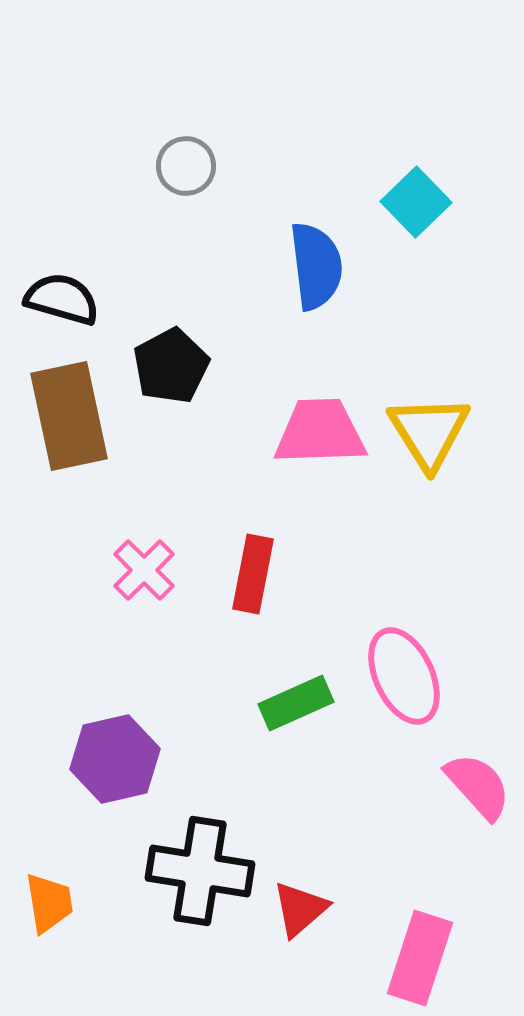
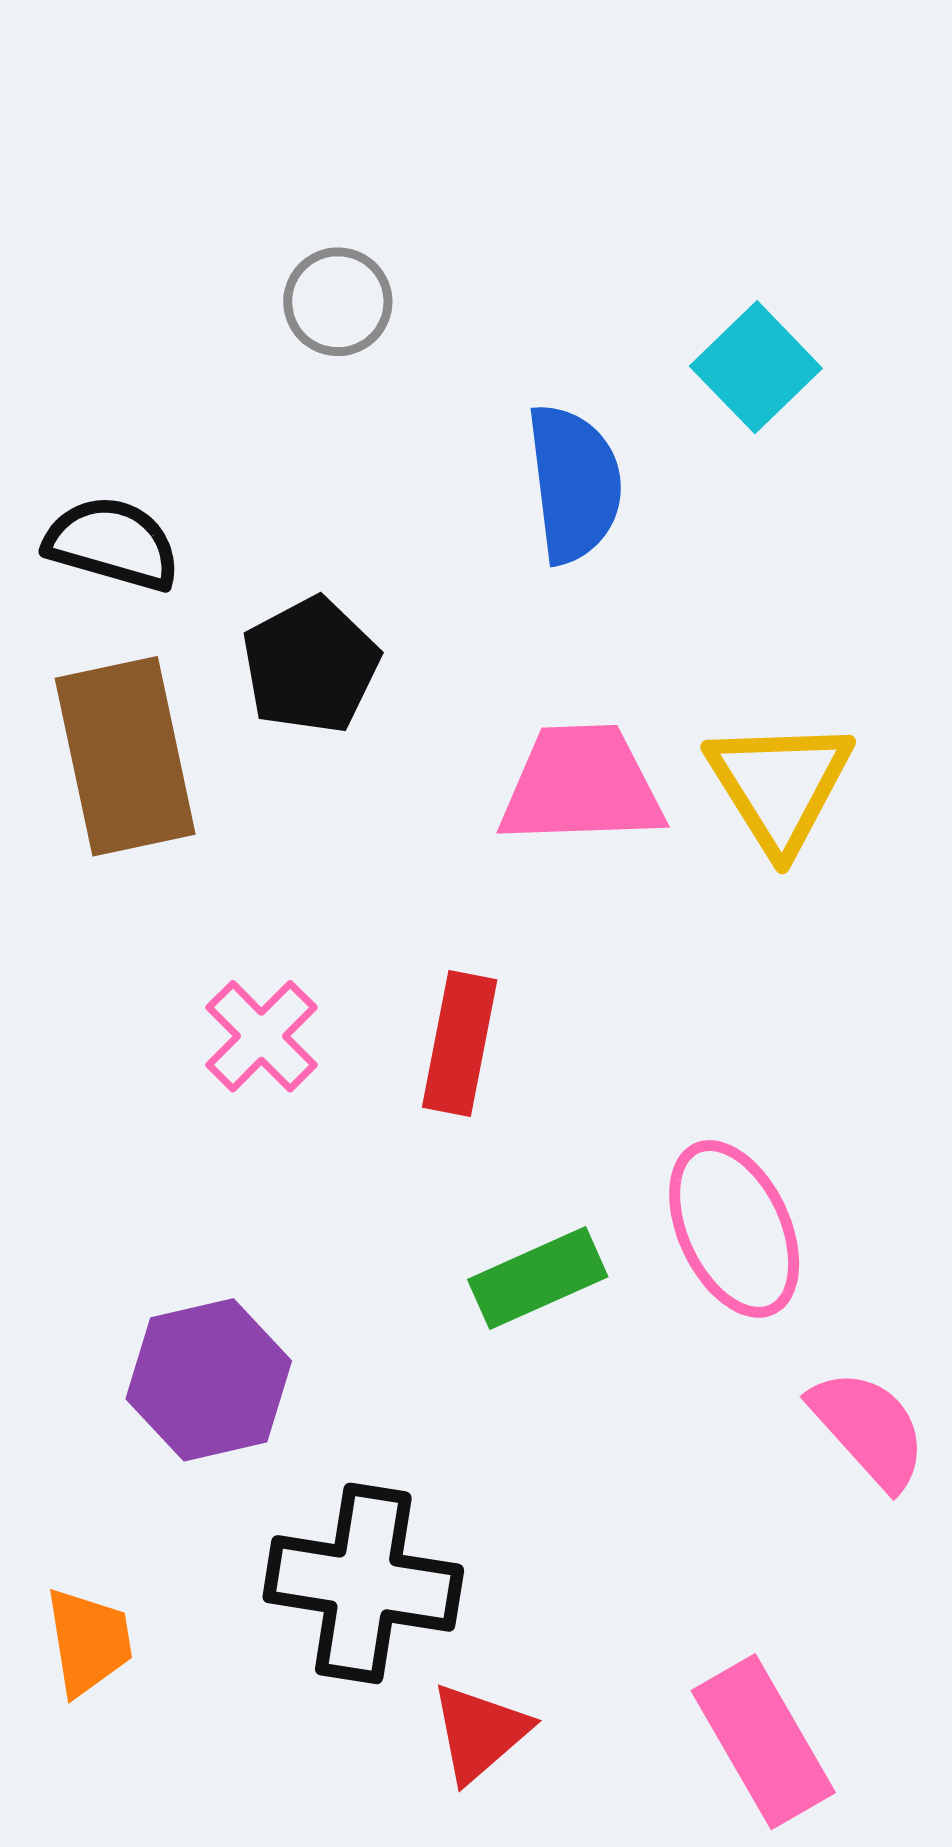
red triangle: (300, 909) -> (480, 1733), moved
pink rectangle: (420, 958) -> (763, 1742), turned -48

